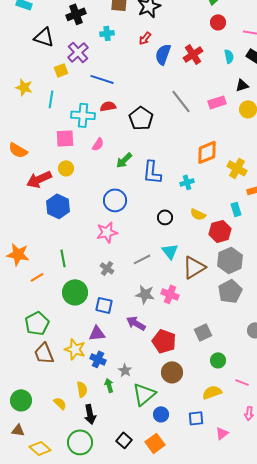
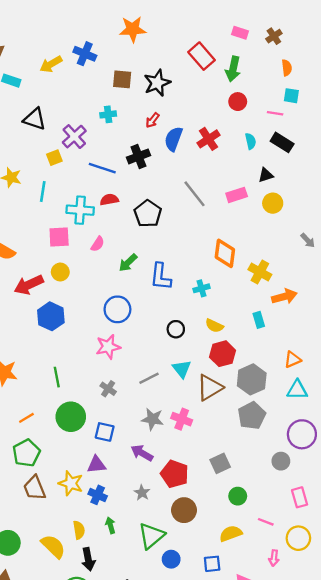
black cross: (76, 14) -> (138, 156), moved
orange diamond: (207, 152) -> (225, 253), turned -60
red hexagon: (220, 231) -> (223, 354), moved
orange line: (37, 277) -> (26, 418), moved
gray star: (125, 370) -> (142, 493), moved
yellow semicircle: (60, 403) -> (53, 546), size x1.6

